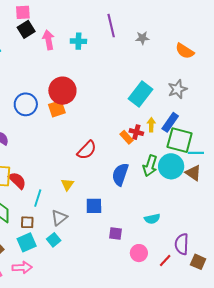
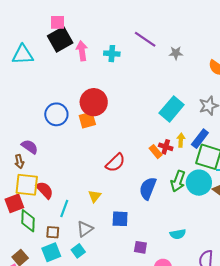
purple line: (111, 26) -> (145, 39), turned -45
black square: (26, 29) -> (60, 39), size x1.4

